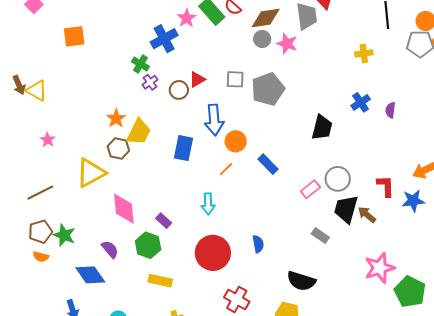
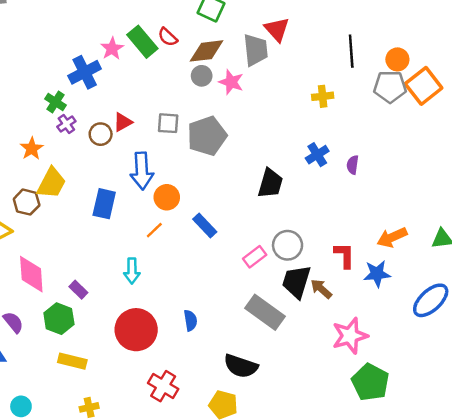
orange star: (116, 118) -> (32, 149), moved
gray rectangle: (320, 235) -> (265, 312), size x1.8
pink star: (380, 268) -> (350, 336), moved

